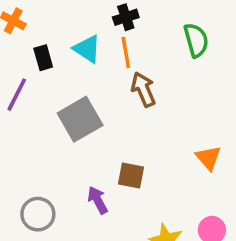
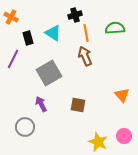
green semicircle: (196, 40) -> (115, 28), turned -78
orange line: (126, 52) -> (86, 33), moved
purple arrow: (98, 200) -> (41, 104), moved

